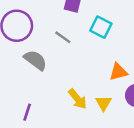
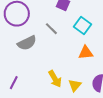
gray semicircle: (35, 60) -> (27, 43), turned 108
orange triangle: (118, 72) -> (86, 53), moved

